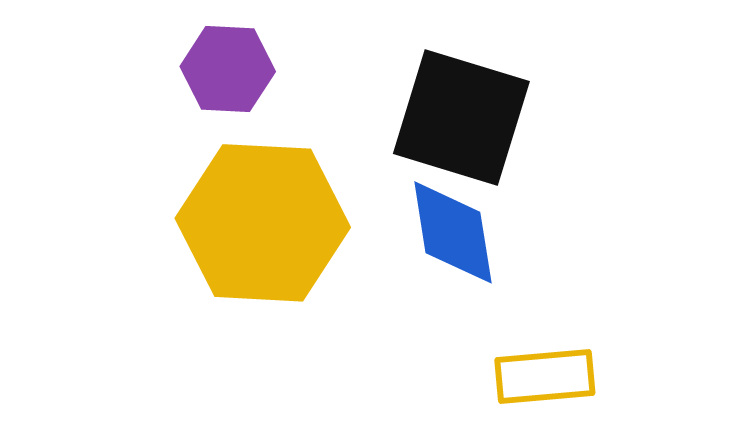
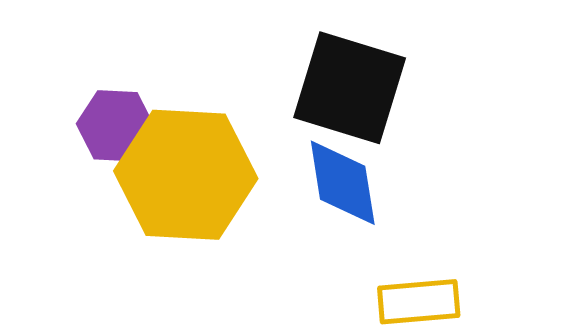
purple hexagon: (228, 69) -> (116, 126), moved

